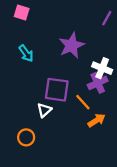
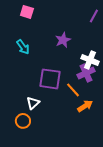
pink square: (22, 12) -> (27, 12), moved
purple star: (72, 45) -> (63, 40), size x0.7
white triangle: (44, 110) -> (33, 103), moved

